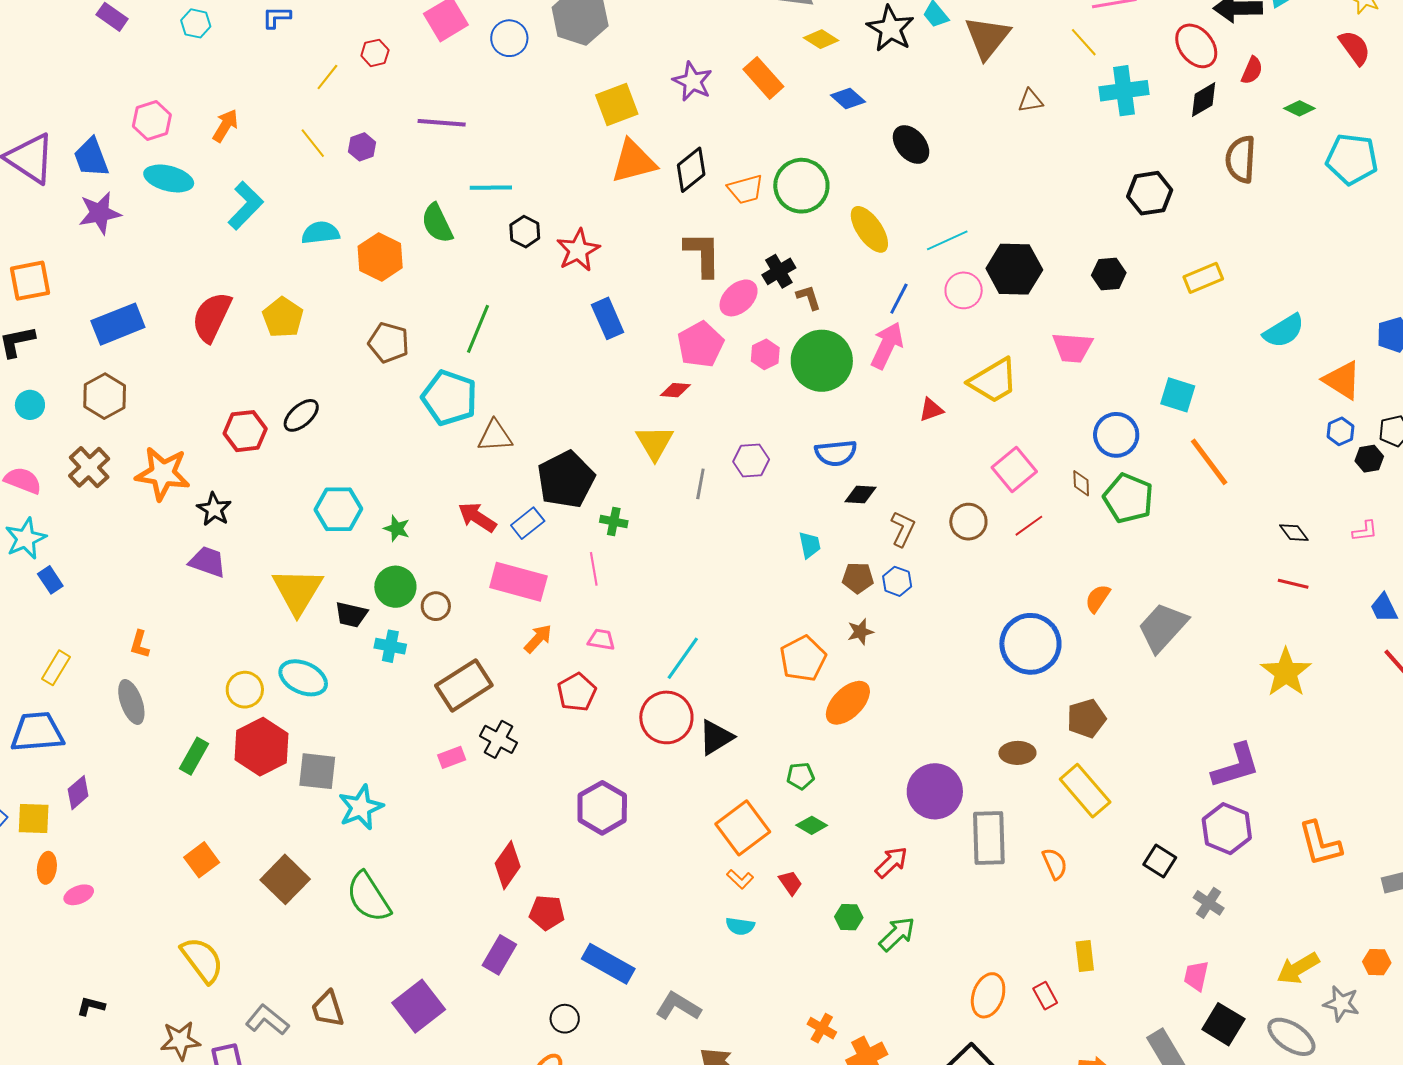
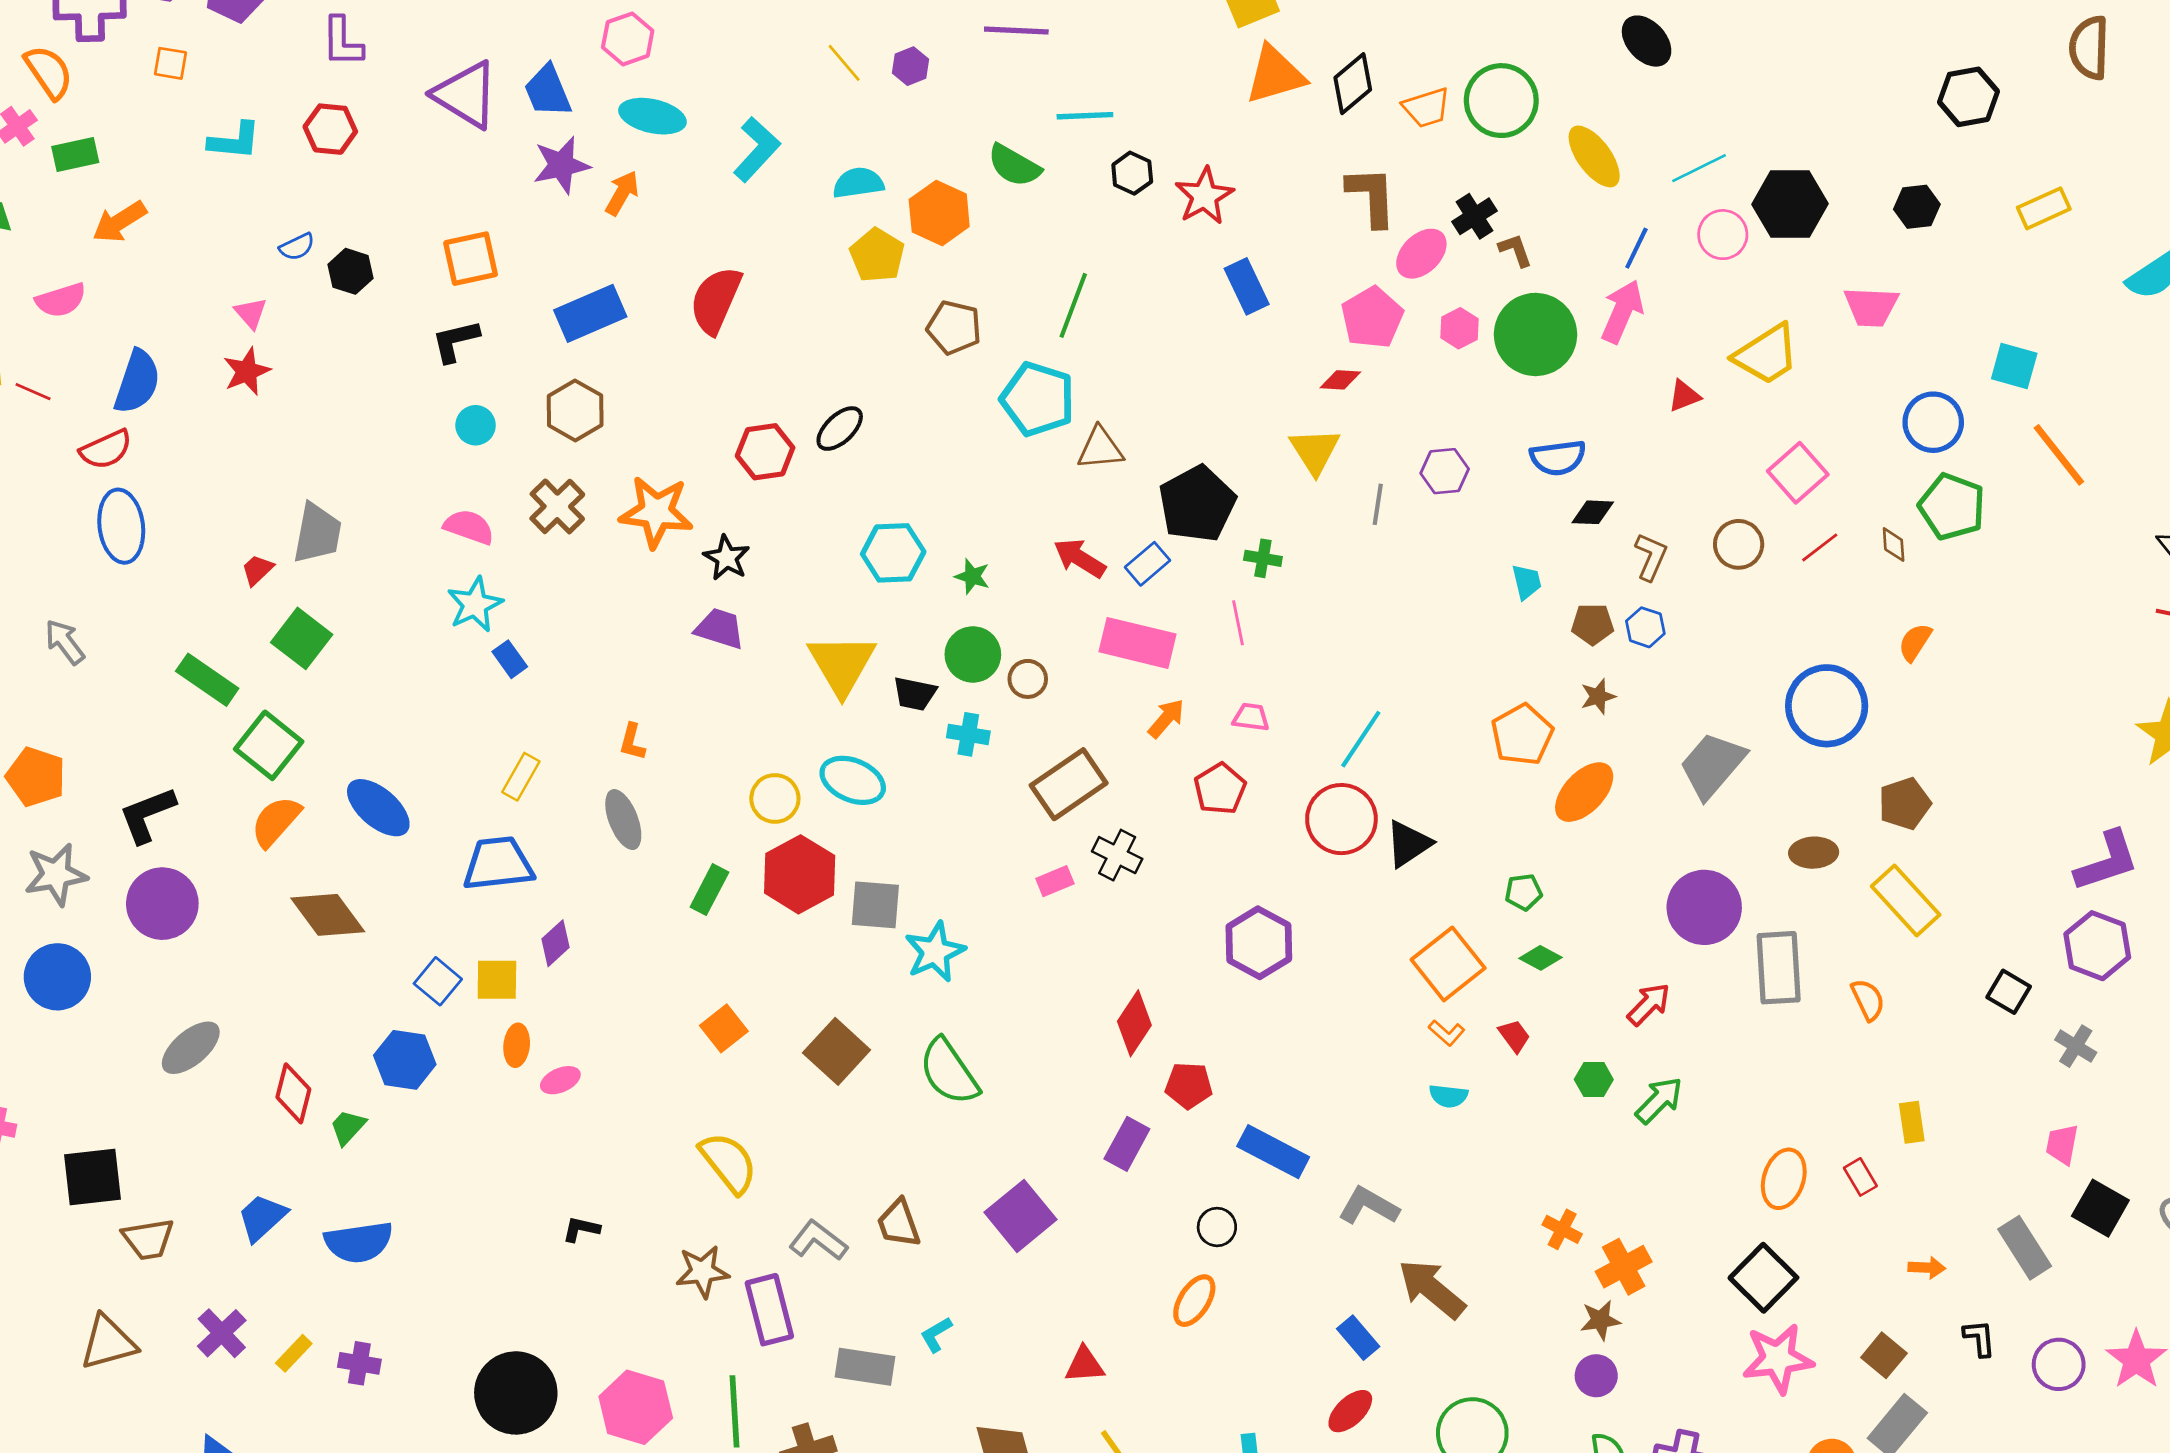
orange arrow: (225, 126) -> (622, 193), moved
green semicircle: (437, 223) -> (1014, 165), turned -33
yellow pentagon: (283, 317) -> (877, 255), moved
brown diamond: (1081, 483) -> (1894, 545), moved
gray trapezoid: (1163, 627) -> (1712, 765), moved

